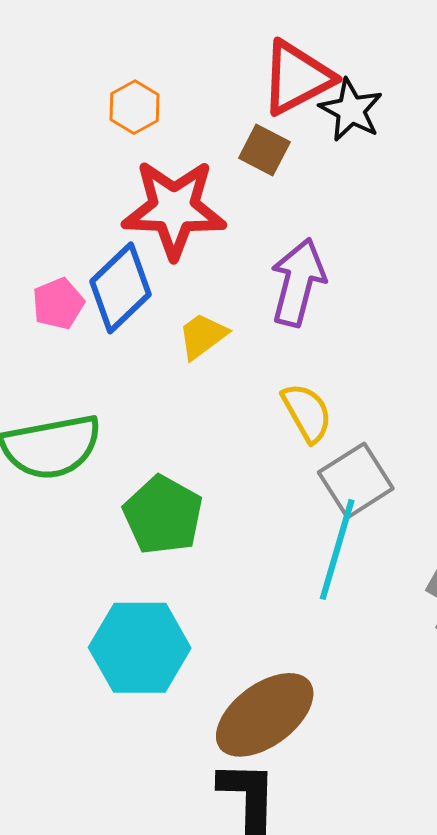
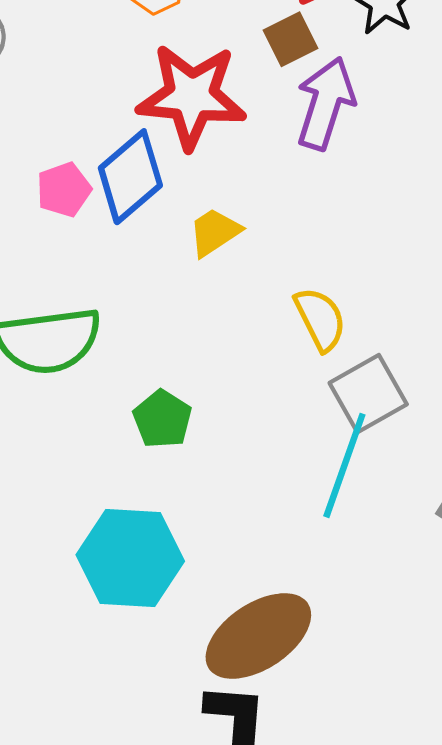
brown square: (264, 150) -> (290, 39), turned 33
purple arrow: (298, 282) -> (325, 103), moved
green pentagon: (163, 515) -> (162, 419), size x0.7

